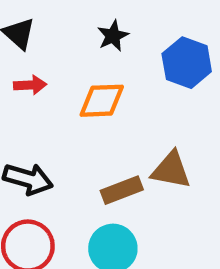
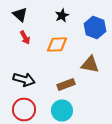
red arrow: (30, 85) -> (25, 38), turned 64
brown triangle: (171, 170) -> (90, 64), moved

